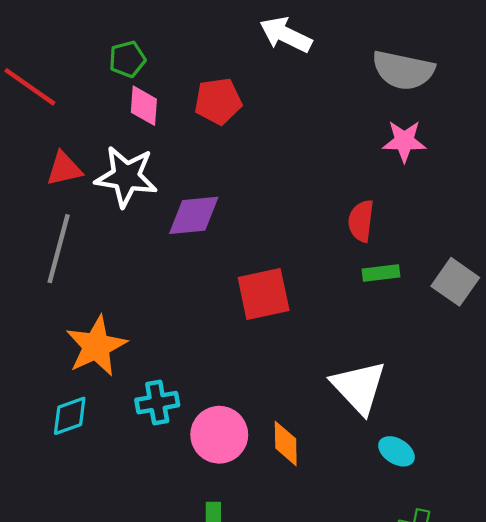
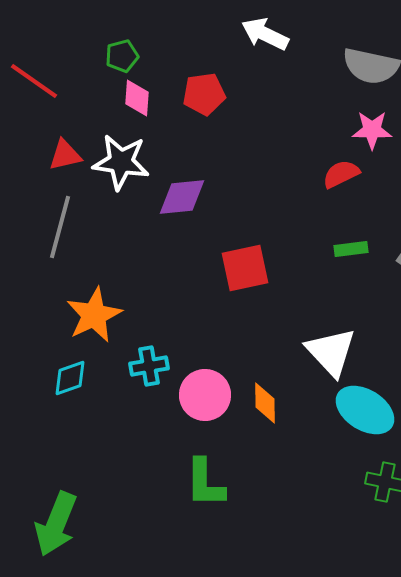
red semicircle: (361, 221) -> (341, 174), moved, turned 57
cyan ellipse: (396, 451) -> (365, 410), size x1.8

